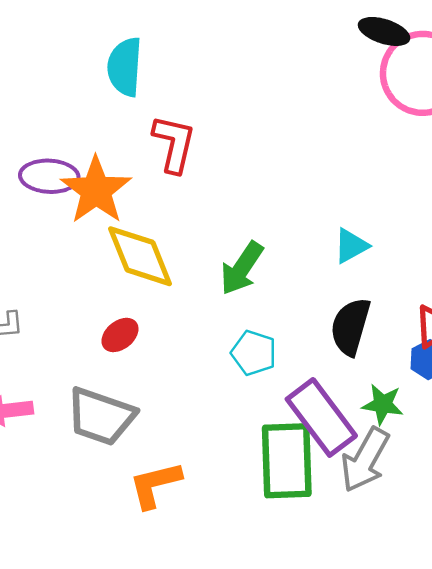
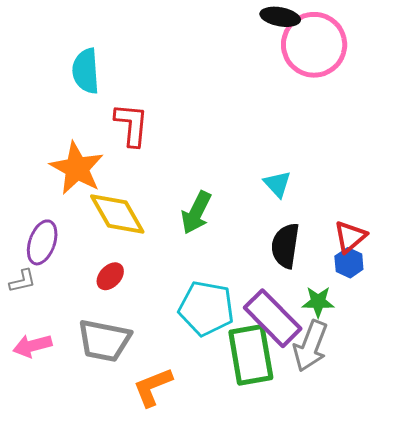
purple ellipse: (49, 176) -> (42, 242), moved, turned -66
cyan triangle: (351, 246) -> (277, 184), turned -36
cyan pentagon: (254, 353) -> (206, 308), moved, size x1.6

